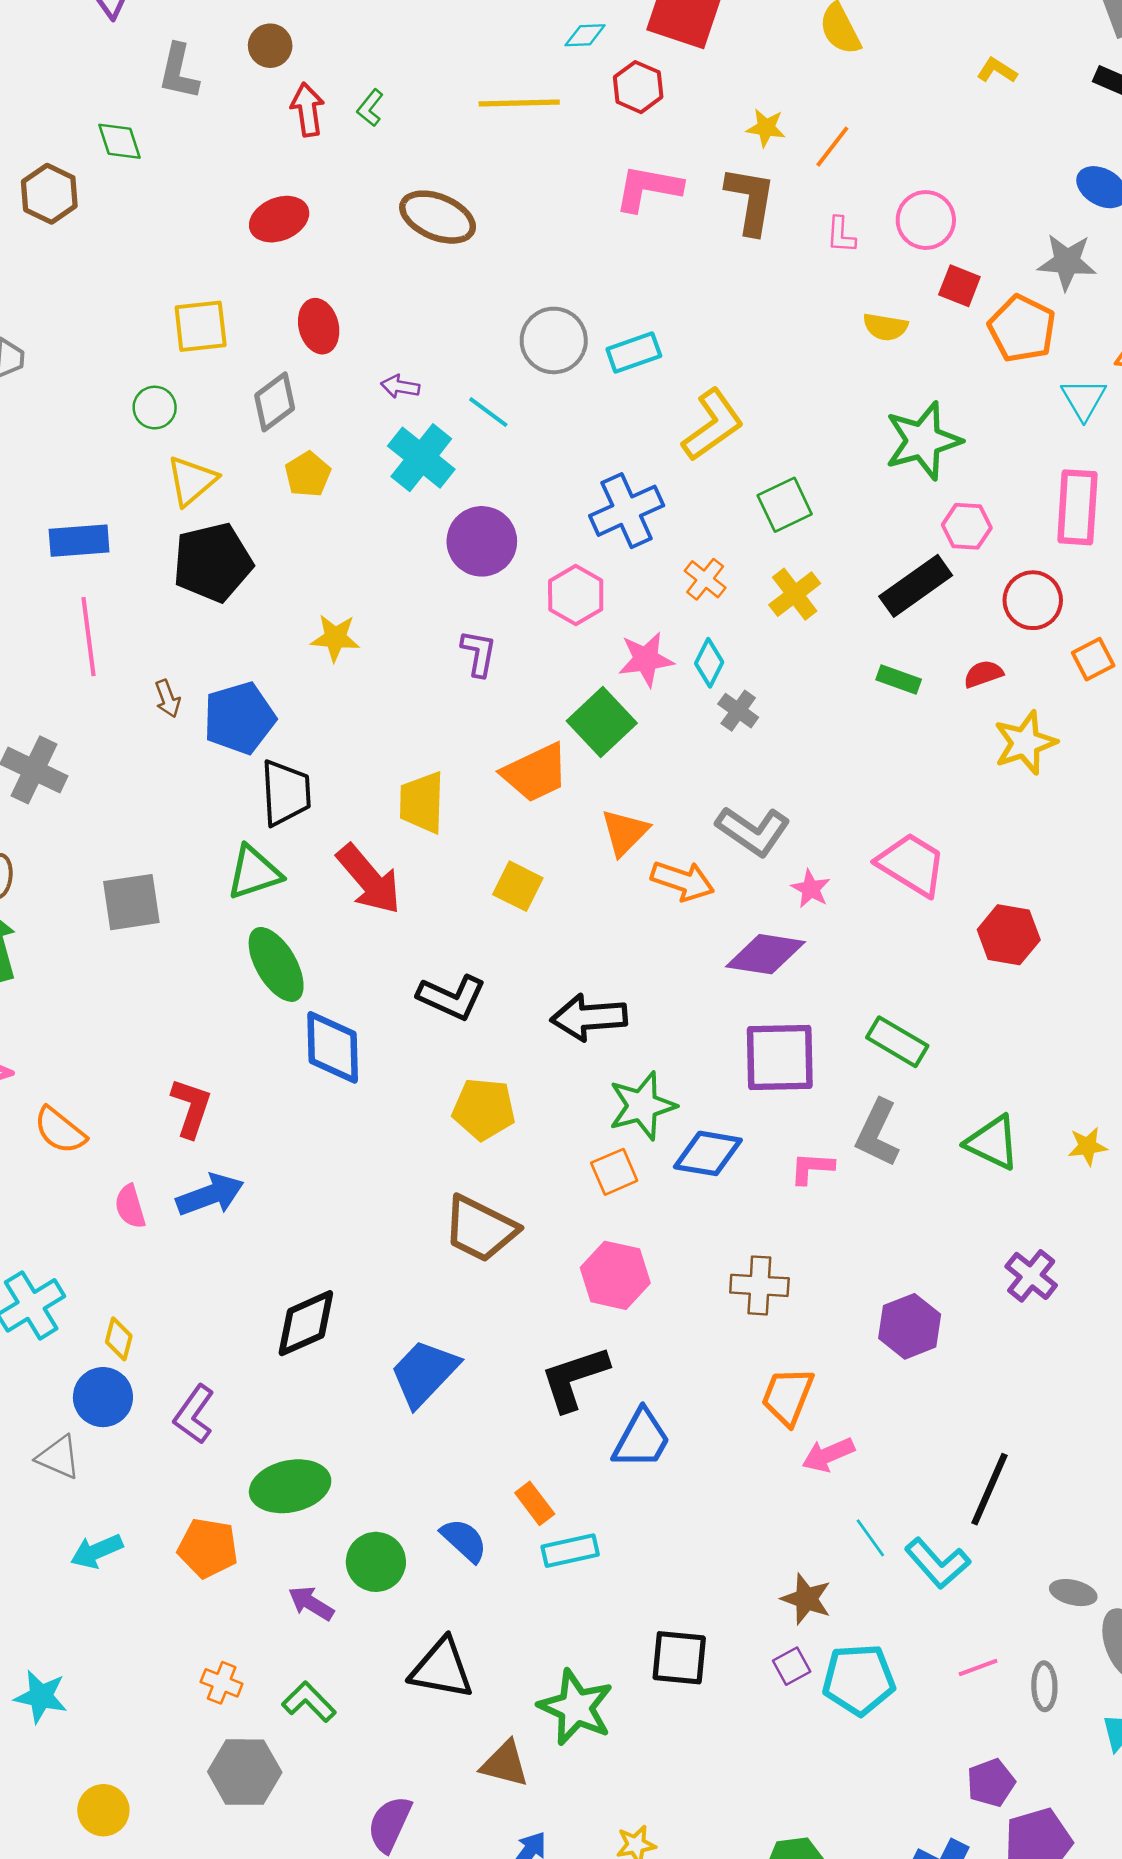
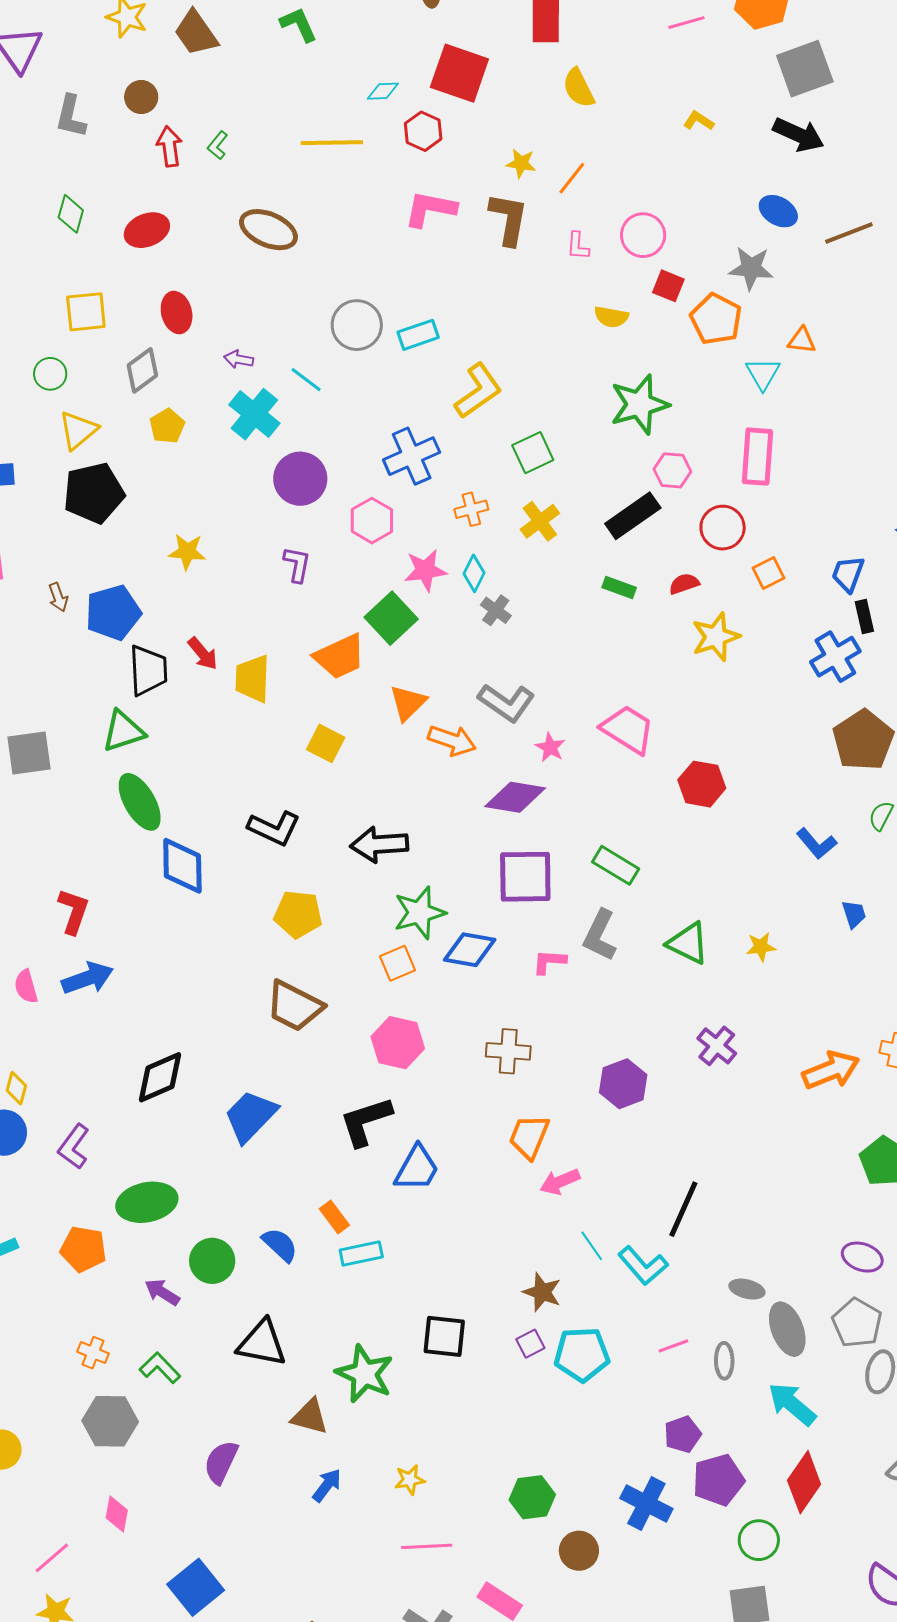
green diamond: (120, 141) -> (71, 214), moved, turned 33
orange cross: (705, 579) -> (471, 509), turned 36
red arrow: (369, 879) -> (203, 654), moved, size x0.6

